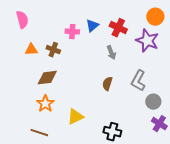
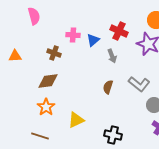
pink semicircle: (22, 20) -> (34, 16), moved
blue triangle: (92, 26) -> (93, 40), moved
orange triangle: (31, 50) -> (15, 56), moved
gray L-shape: (138, 81) -> (139, 84), turned -80

